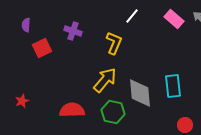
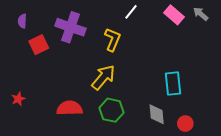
purple cross: (73, 31) -> (71, 27), size x1.6
gray diamond: (140, 93) -> (157, 114), moved, size x0.7

